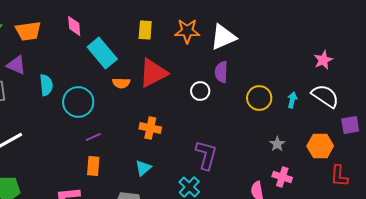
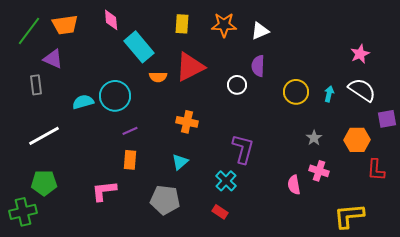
white triangle: (223, 37) -> (260, 31), size x0.7
cyan semicircle: (46, 85) -> (83, 102), moved, turned -100

